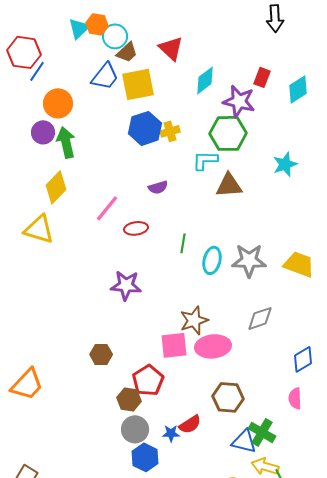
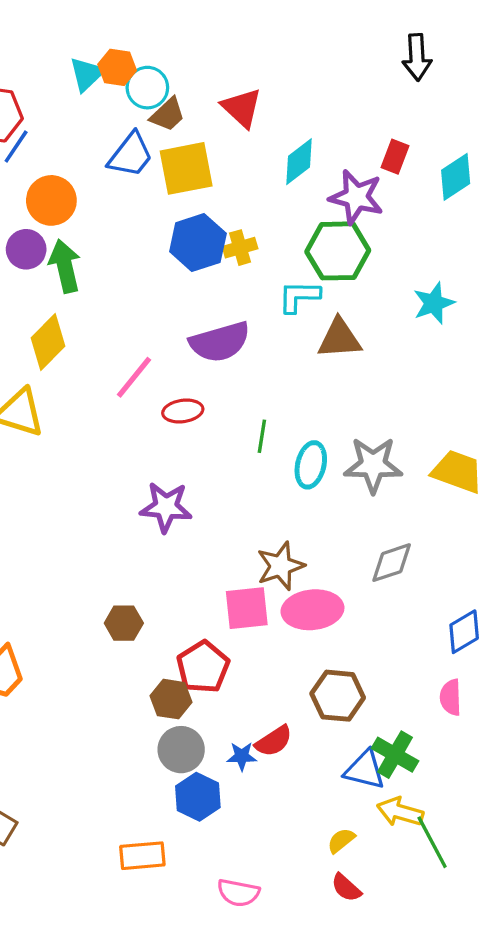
purple semicircle: (158, 187) -> (220, 342), size x1.8

